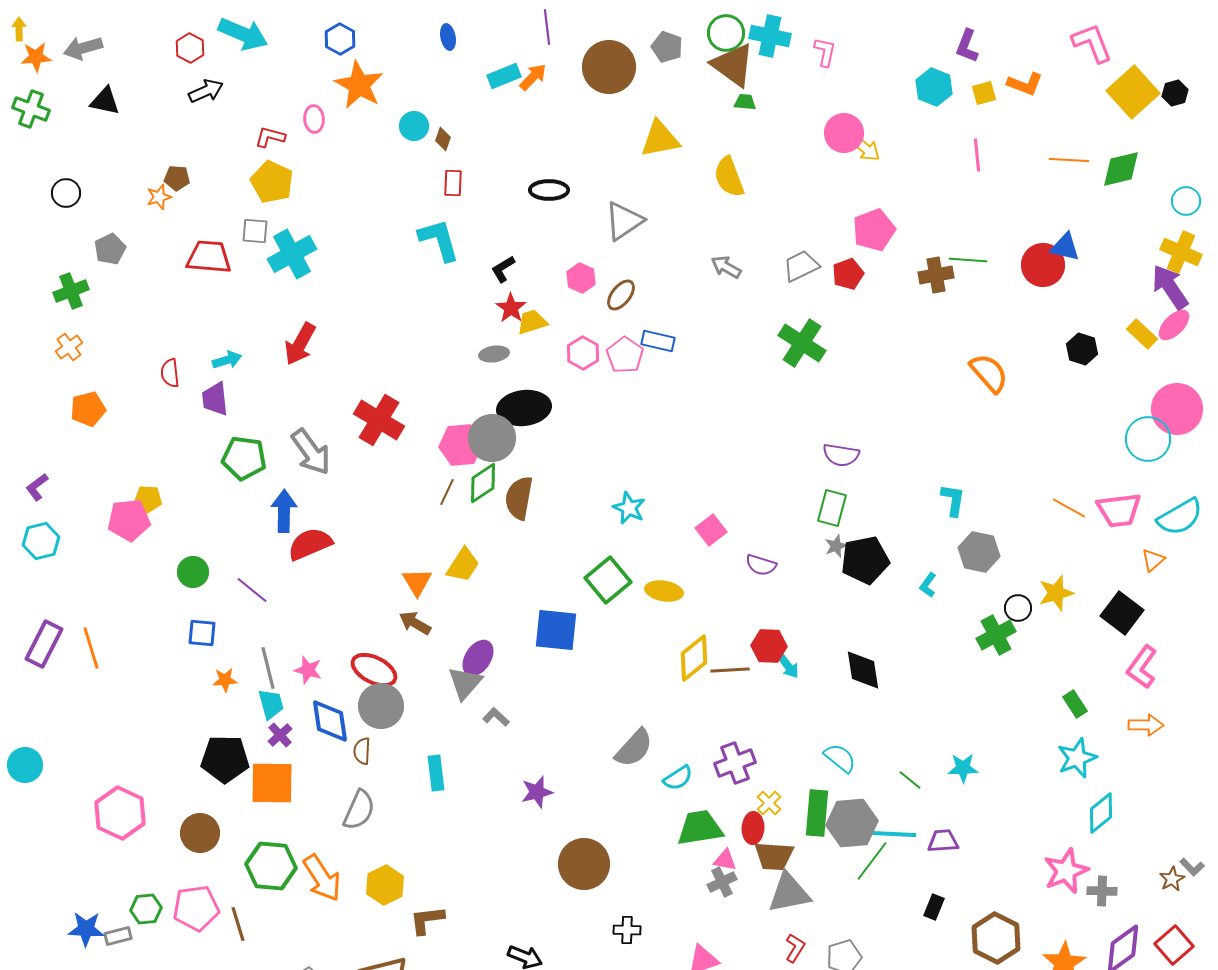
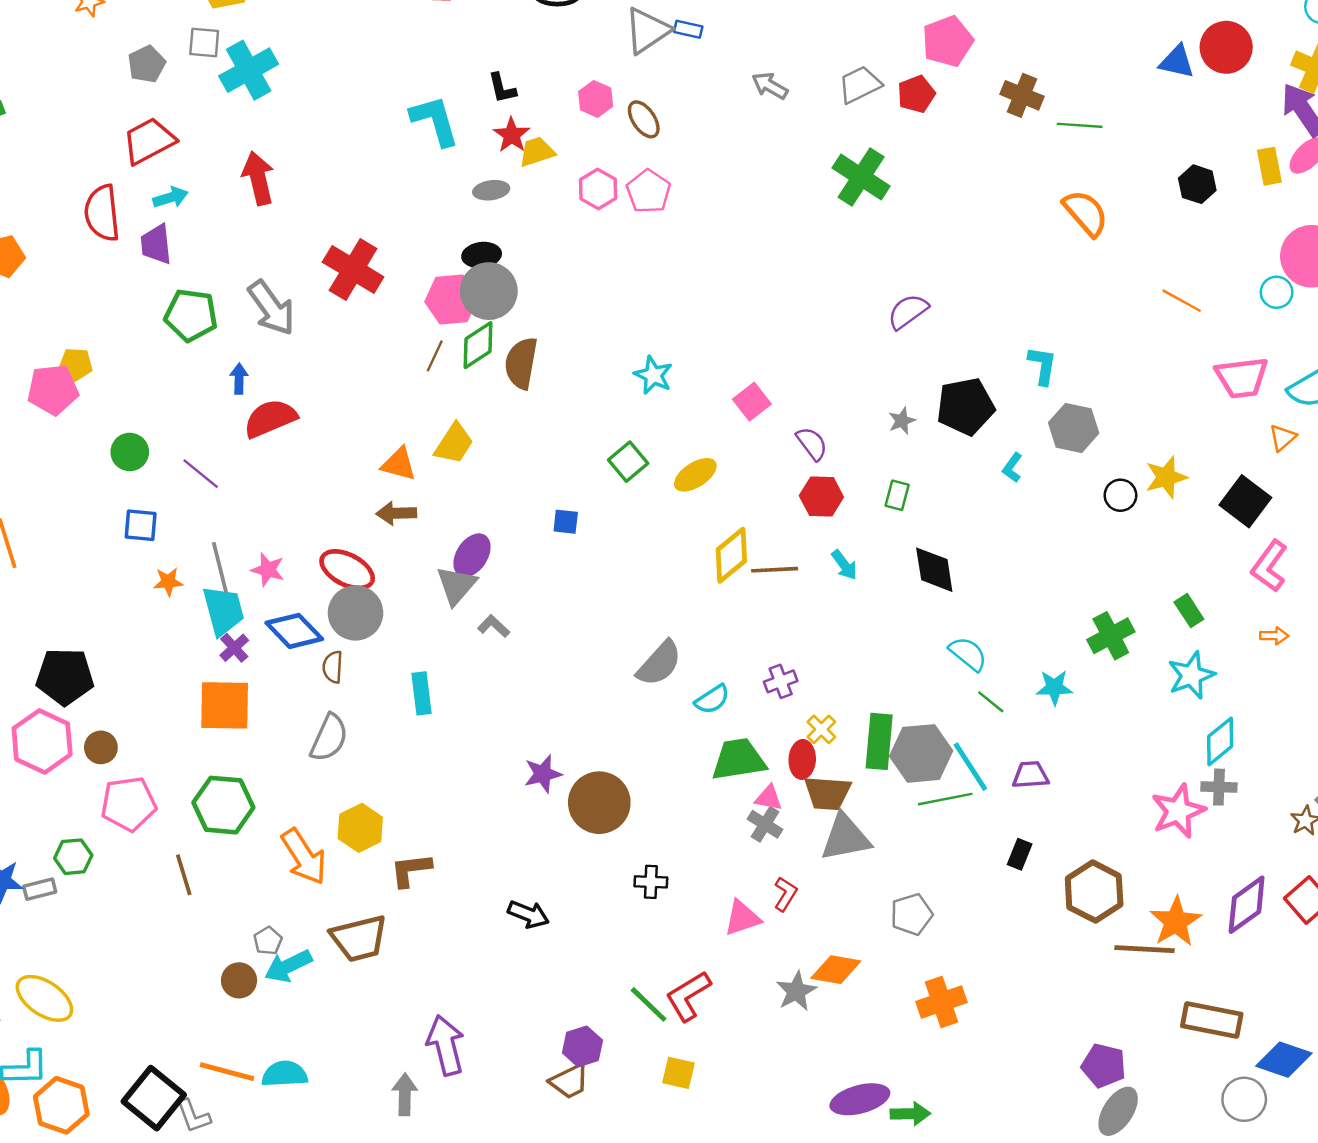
cyan L-shape: (439, 240) -> (435, 121), moved
gray pentagon: (110, 249) -> (147, 64), moved
red trapezoid: (209, 257) -> (149, 141), moved, turned -33
green line: (968, 260) -> (1080, 125), moved
red circle: (1043, 265) -> (1226, 47), moved
black L-shape: (503, 269) -> (502, 88), turned -72
brown cross: (936, 275) -> (1022, 95), turned 32
brown ellipse: (621, 295) -> (644, 119), turned -72
yellow rectangle: (1142, 334) -> (1269, 166), turned 36
blue rectangle: (658, 341) -> (688, 29), moved, size x0.7
red arrow: (300, 344) -> (258, 178), turned 138
red semicircle: (170, 373) -> (102, 213), size x1.6
black ellipse: (524, 408) -> (482, 255), moved, size x0.6
cyan circle: (1148, 439) -> (1277, 292), size x0.6
purple semicircle: (841, 455) -> (908, 311), turned 135
green rectangle: (832, 508) -> (897, 495), moved, size x0.7
orange line: (1069, 508) -> (1182, 301), moved
blue arrow: (284, 511) -> (239, 379), size x0.6
black pentagon: (865, 560) -> (966, 406), moved
purple semicircle: (761, 565) -> (812, 444), turned -144
green square: (608, 580) -> (628, 462), size x0.7
orange triangle: (417, 582) -> (399, 464), turned -44
yellow ellipse: (664, 591) -> (695, 475), turned -42
brown arrow: (415, 623) -> (396, 513), turned -32
blue square: (556, 630) -> (566, 522), size x0.5
green cross: (996, 635) -> (1111, 636), moved
red hexagon: (769, 646) -> (821, 496), moved
cyan trapezoid: (271, 704) -> (223, 611), size x1.4
blue diamond: (330, 721) -> (294, 631), turned -36
orange arrow: (1146, 725) -> (1274, 636), size x0.7
cyan semicircle: (840, 758) -> (968, 654), moved
black pentagon: (225, 759) -> (65, 677), moved
purple cross: (735, 763) -> (781, 681), size x0.7
purple star: (537, 792) -> (543, 774), moved
brown circle: (200, 833) -> (101, 747), moved, size x0.7
cyan line: (893, 834) -> (970, 767), turned 54
green line: (872, 861) -> (945, 799), turned 42
orange arrow: (322, 878) -> (304, 857), moved
gray cross: (722, 882) -> (765, 824), turned -32
gray cross: (1102, 891) -> (1219, 787), moved
pink pentagon: (196, 908) -> (129, 804), moved
red L-shape: (795, 948) -> (785, 894), moved

